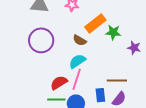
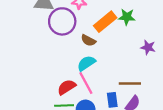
green star: (113, 32) -> (127, 17), moved
purple circle: (41, 40) -> (62, 21), moved
pink line: (77, 79) -> (86, 83), turned -45

